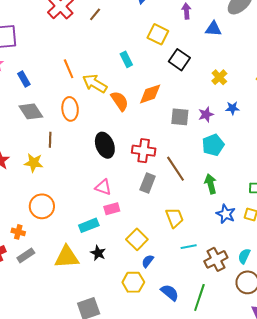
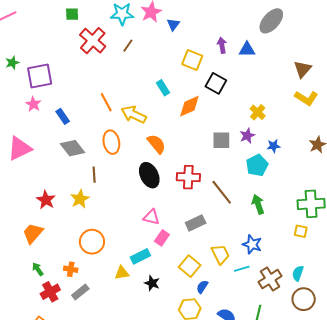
purple arrow: (186, 11) -> (222, 45), moved
yellow cross: (219, 77) -> (258, 112), moved
orange diamond: (150, 94) -> (189, 106), moved
orange semicircle: (120, 101) -> (156, 144), moved
blue star: (232, 108) -> (274, 146), moved
yellow star: (34, 163) -> (80, 199), turned -30
gray rectangle: (148, 183) -> (196, 223), moved, turned 48
pink rectangle: (112, 209) -> (162, 238), turned -35
blue star: (226, 214) -> (252, 244), moved
yellow trapezoid: (174, 218) -> (220, 254), moved
yellow triangle: (67, 257) -> (122, 273), moved, size x0.6

